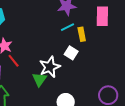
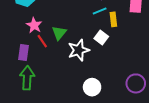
green triangle: (39, 79) -> (59, 33), moved

